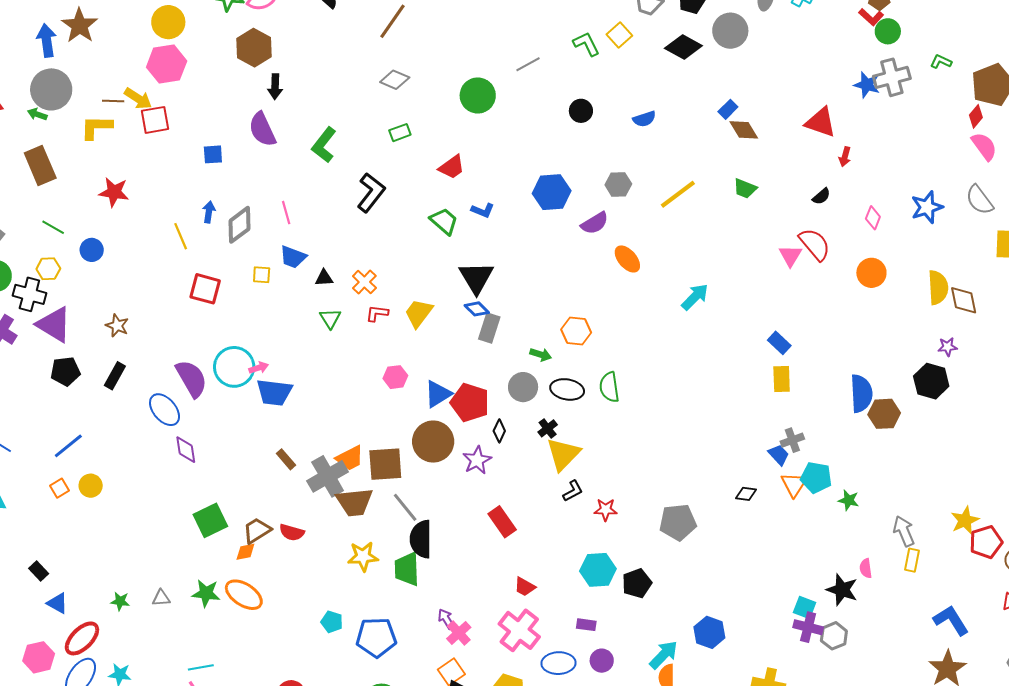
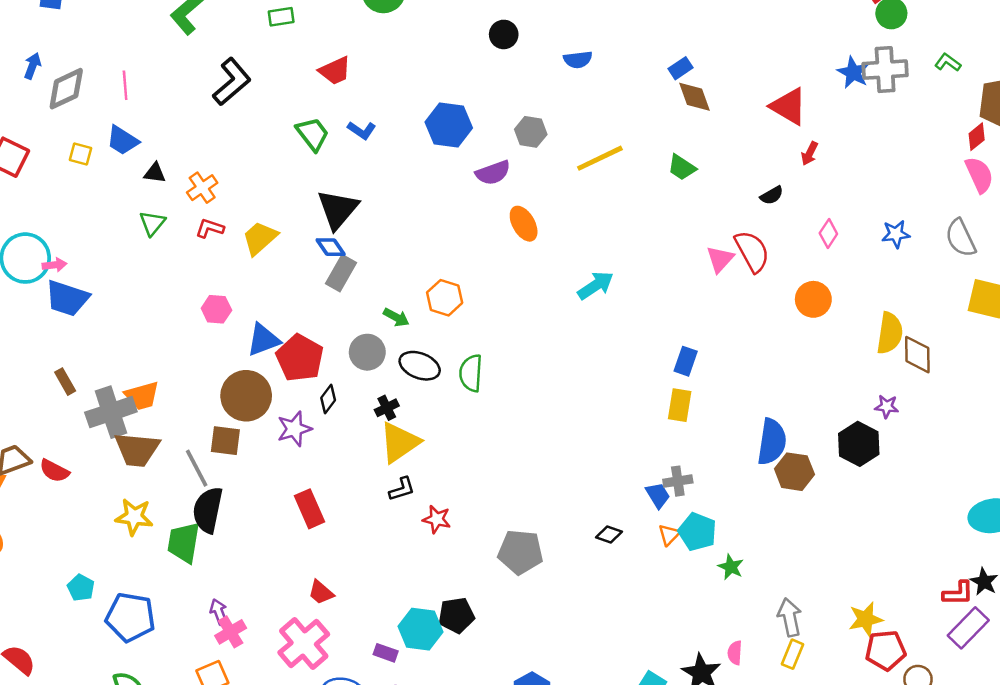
blue star: (927, 207) -> (896, 234), size x0.7
blue rectangle: (779, 343) -> (686, 361), turned 55
brown square: (385, 464) -> (225, 441), moved, size x0.7
orange triangle: (794, 484) -> (669, 535), size x0.7
cyan hexagon: (598, 570) -> (421, 629), moved

